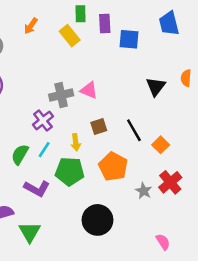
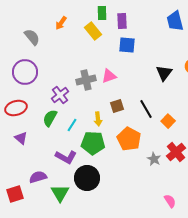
blue square: (129, 39) -> (127, 45), moved
pink triangle: (89, 90) -> (109, 76), turned -42
purple cross: (43, 120) -> (60, 95), moved
green semicircle: (20, 154) -> (50, 118), moved
black circle: (97, 220) -> (87, 178), moved

